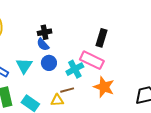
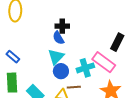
blue circle: (49, 63) -> (61, 71), moved
cyan triangle: (24, 66) -> (56, 57), moved

